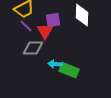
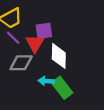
white diamond: (82, 15) -> (59, 56), moved
green rectangle: (69, 70) -> (62, 88), turned 30

